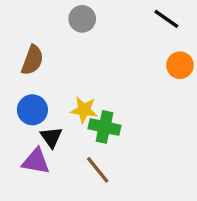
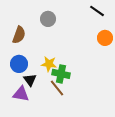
gray circle: (82, 19) -> (48, 19), moved
brown line: (98, 170) -> (57, 88), moved

